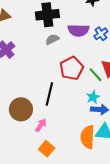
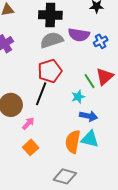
gray semicircle: (52, 39) -> (52, 40), size x1.6
red pentagon: (72, 68) -> (50, 71), moved
cyan star: (93, 97) -> (78, 97), moved

